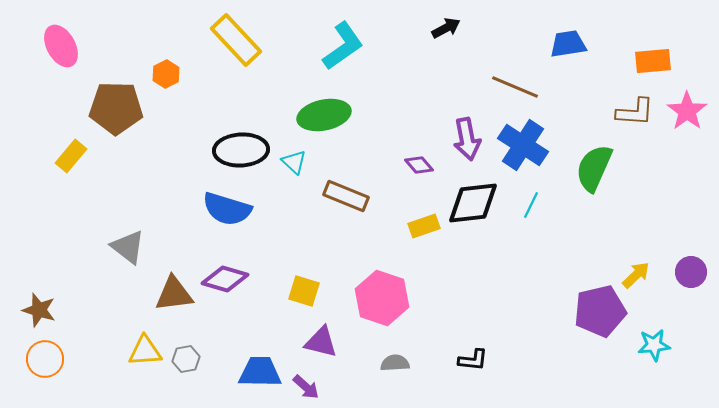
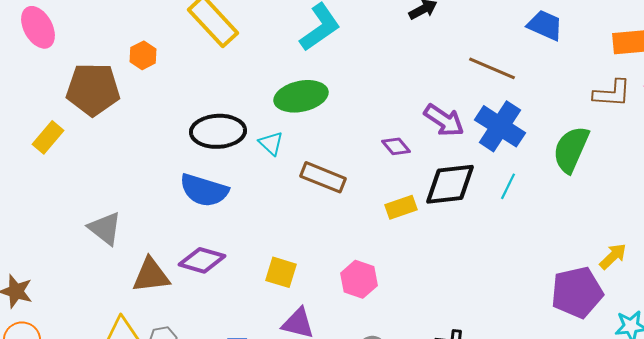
blue trapezoid: (568, 44) -> (545, 25), turned 33
purple arrow: (467, 139) -> (444, 120), turned -45
pink hexagon: (382, 298) -> (359, 279), size x0.7

